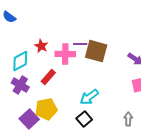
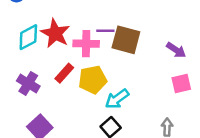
red star: (41, 46) -> (55, 33), size x1.6
cyan diamond: (20, 61) -> (28, 37), moved
yellow pentagon: (46, 109) -> (93, 80), moved

